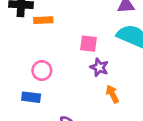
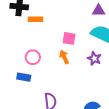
purple star: (99, 67) -> (94, 58), moved
orange arrow: (112, 94) -> (64, 57), moved

